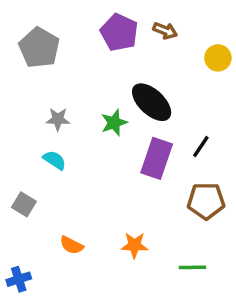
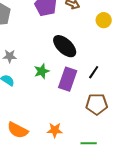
green star: (114, 123) -> (42, 71), moved
orange semicircle: (72, 245) -> (18, 130), size x1.5

